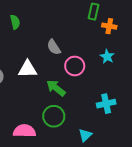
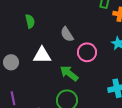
green semicircle: (15, 22) -> (30, 21), moved

